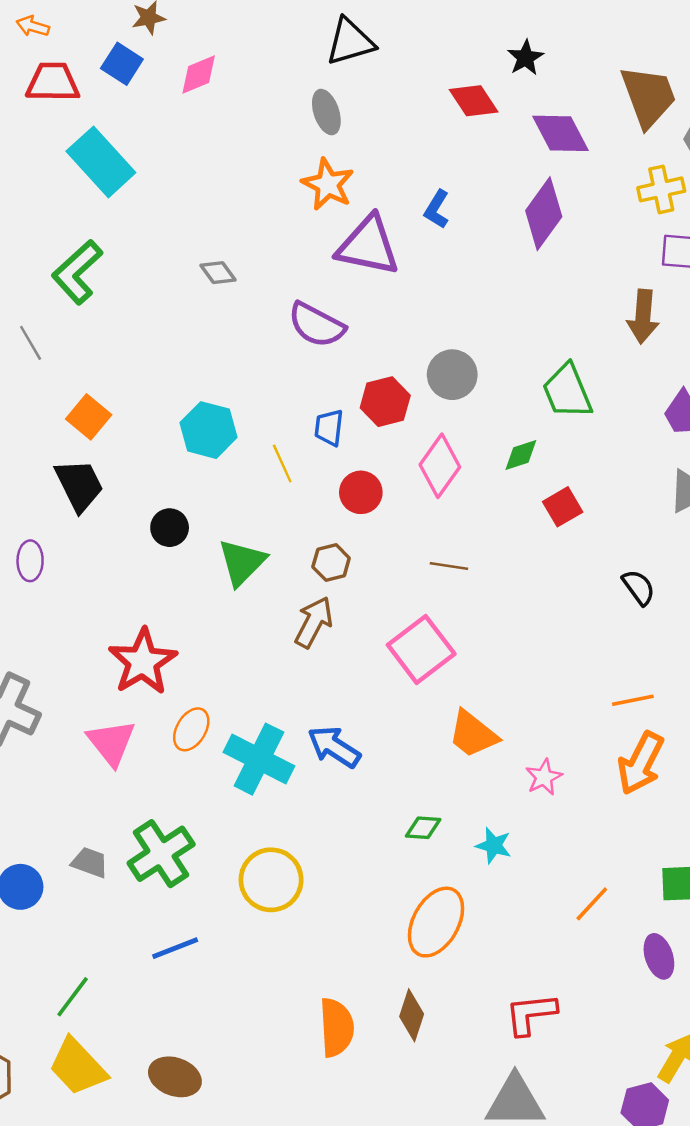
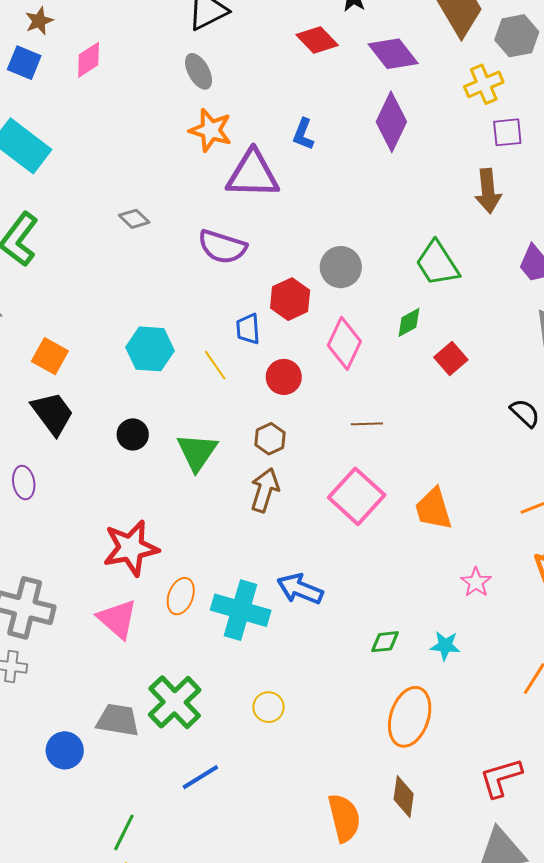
red star: (143, 662) -> (131, 548), turned 30
orange trapezoid: (473, 734) -> (433, 509), moved, turned 45
gray trapezoid: (90, 862) -> (118, 720), size x1.4
yellow circle: (271, 880) -> (269, 707), size x0.6

